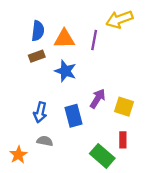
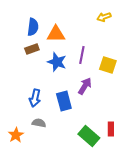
yellow arrow: (119, 19) -> (104, 17), size x0.6
purple line: (94, 40) -> (82, 55), moved
yellow square: (124, 107) -> (108, 65), moved
red rectangle: (123, 140) -> (111, 129), moved

